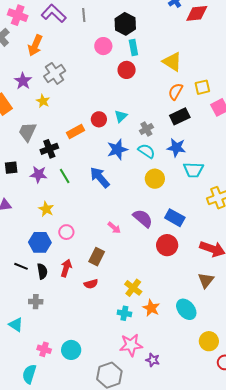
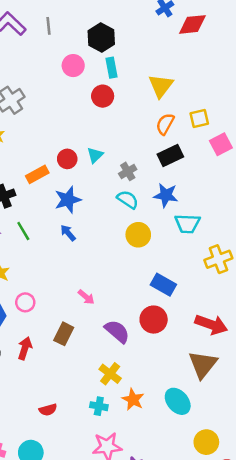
yellow triangle: (172, 62) -> (161, 86), turned 35
blue star: (117, 149) -> (68, 200), moved
blue arrow: (100, 177) -> (68, 233), size x0.6
purple semicircle: (143, 218) -> (117, 331), moved
brown triangle: (206, 280) -> (203, 364), size x1.4
red semicircle: (91, 284) -> (48, 410), moved

